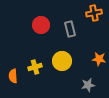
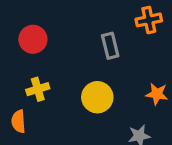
red circle: (41, 25) -> (33, 39), moved
yellow cross: (35, 67) -> (38, 89), moved

